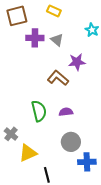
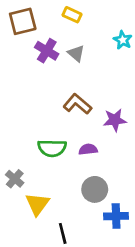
purple cross: (35, 38) -> (47, 51), turned 30
purple star: (77, 62) -> (115, 120), moved
green semicircle: (39, 111) -> (52, 148), turned 105
yellow triangle: (28, 153) -> (37, 204), turned -30

